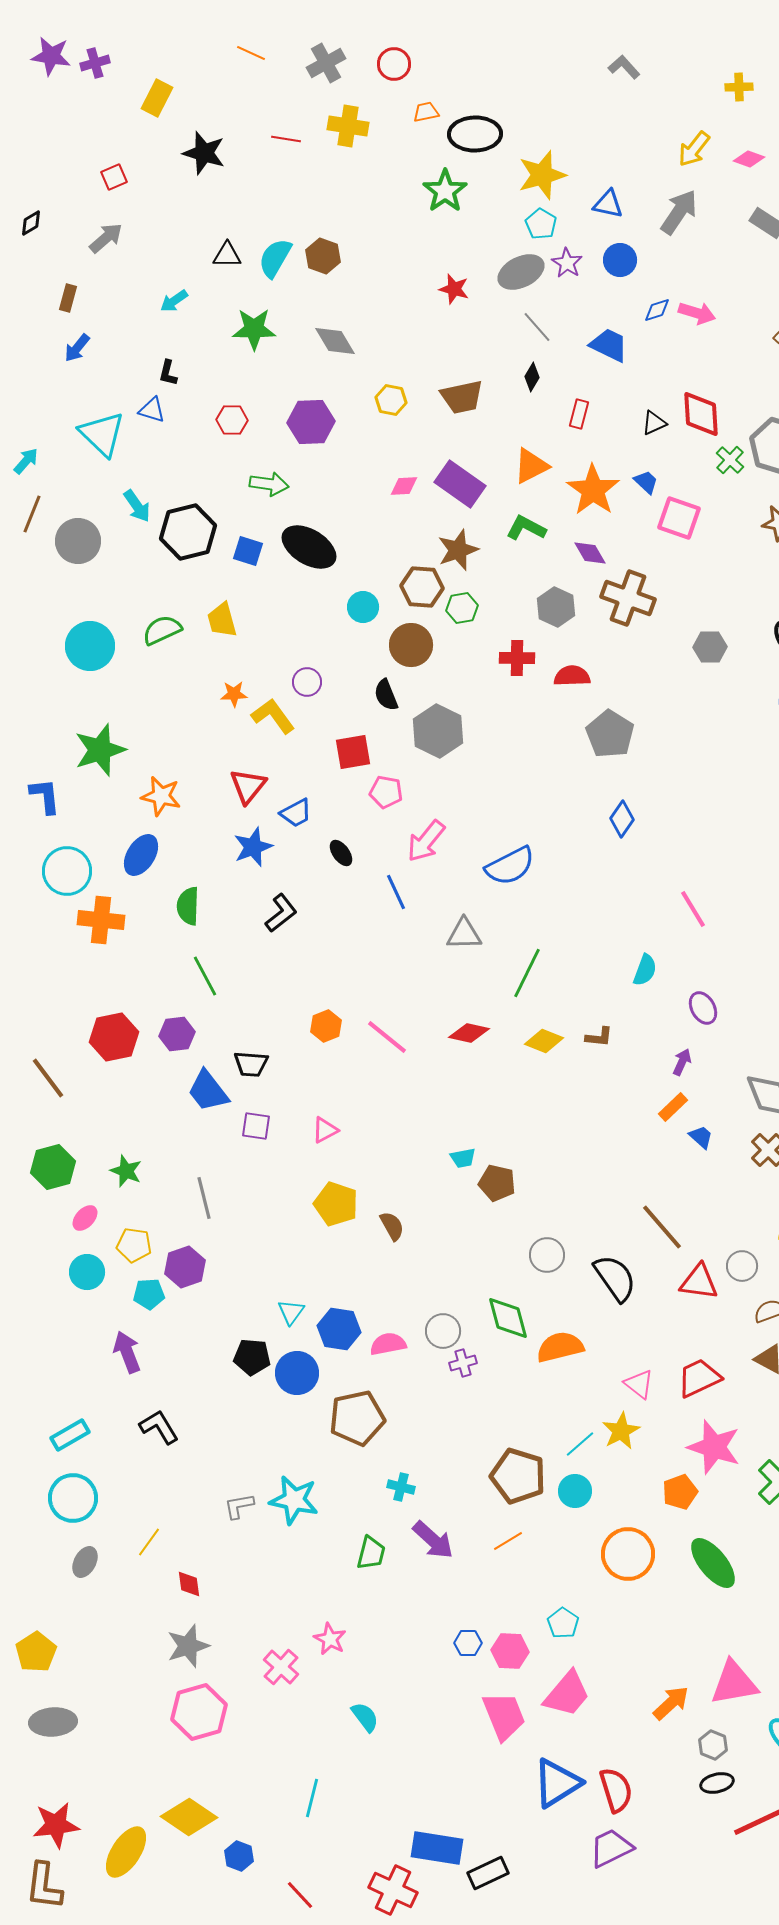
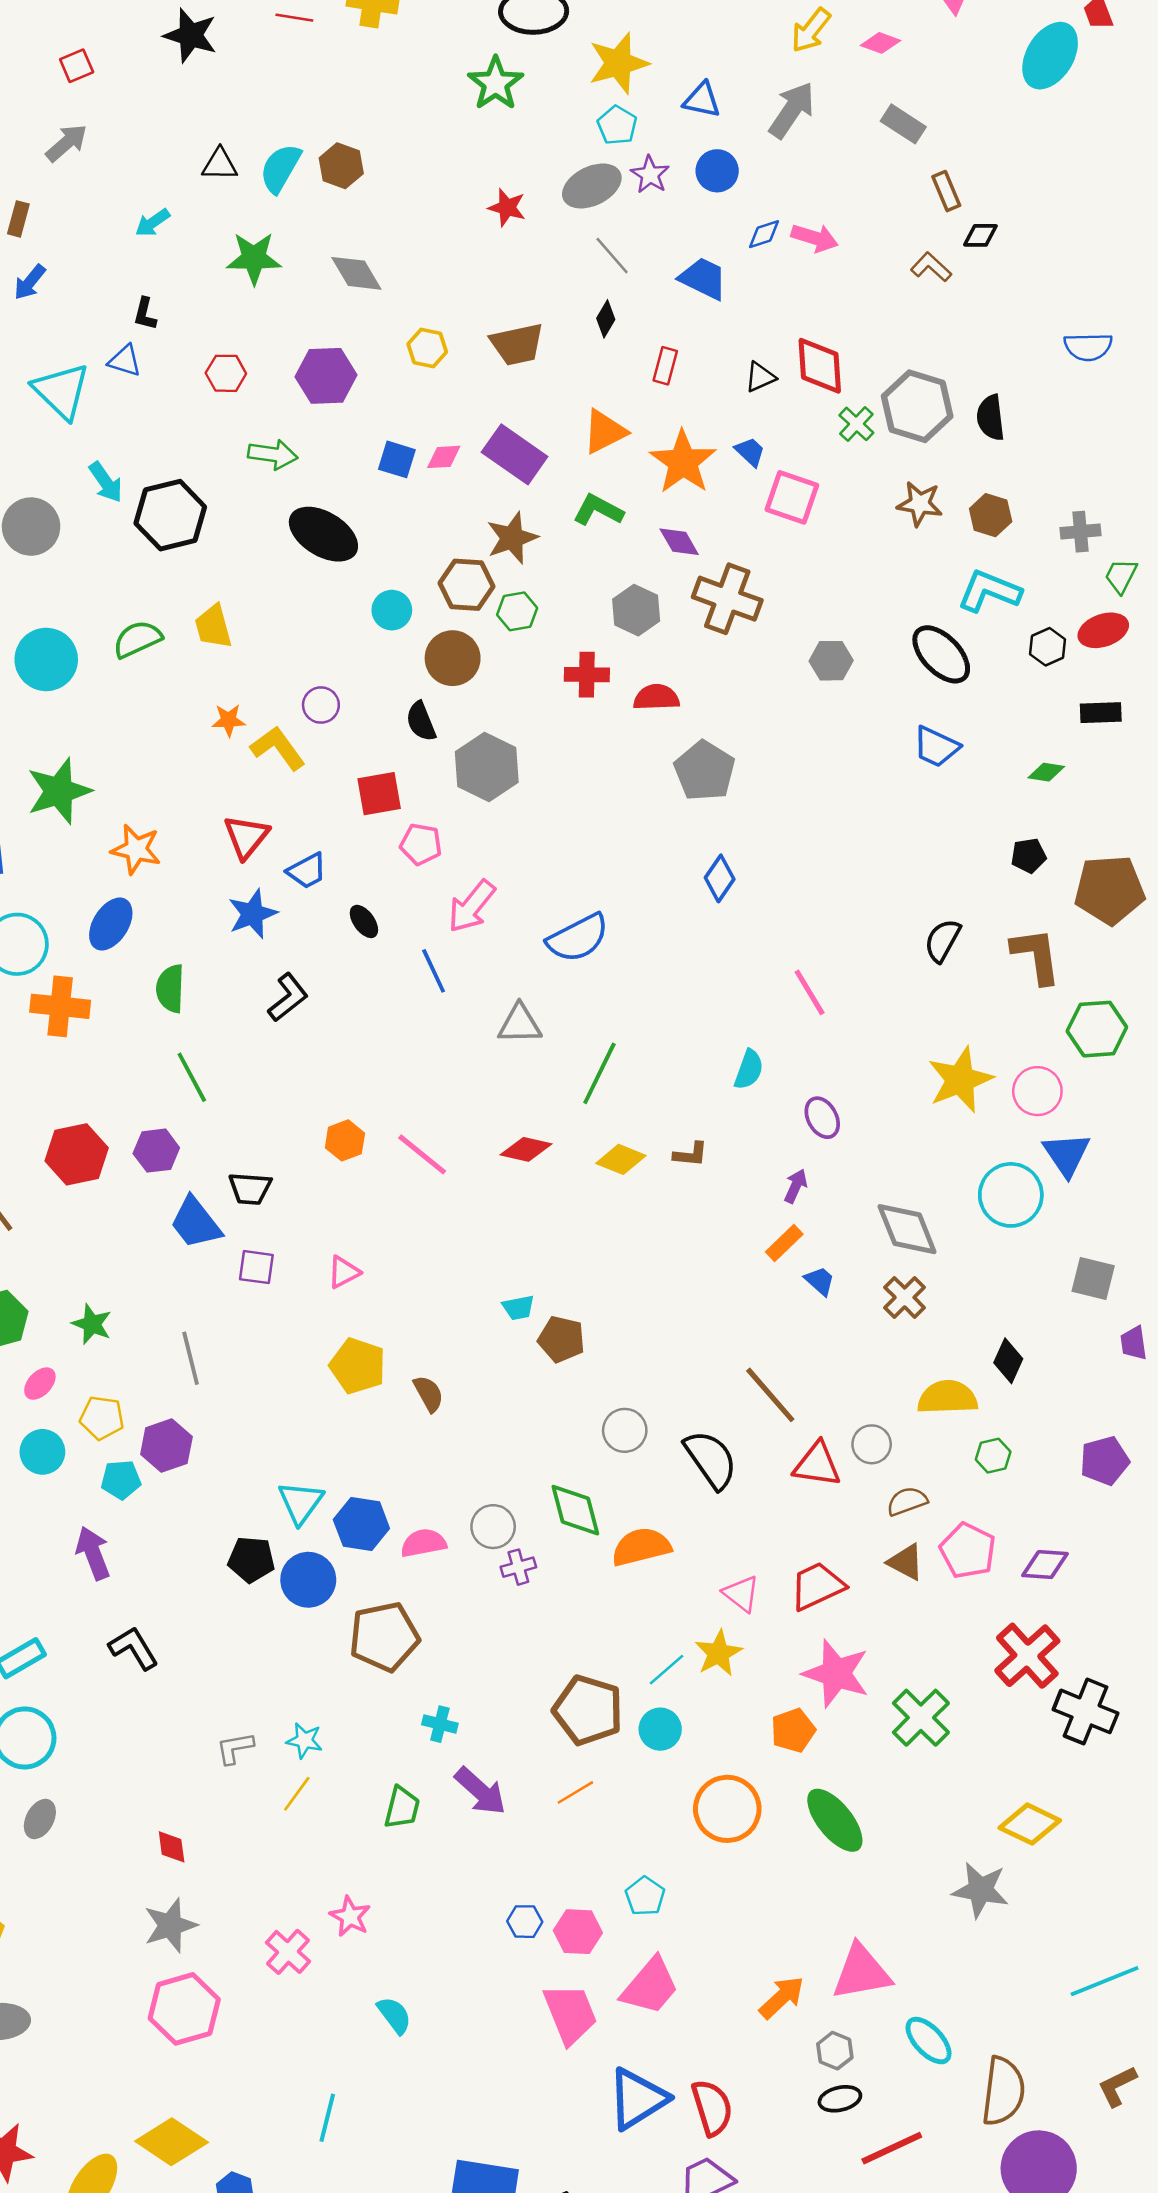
blue square: (248, 551) -> (397, 459), moved
cyan triangle: (291, 1312) -> (301, 1503), size x1.4
cyan star: (294, 1500) -> (304, 1741), size x0.6
yellow line: (149, 1542) -> (297, 1794), moved

